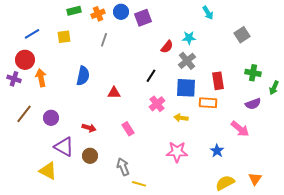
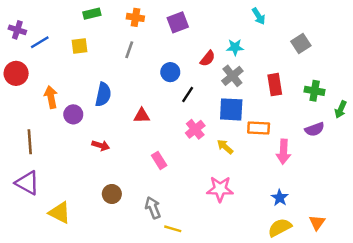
blue circle: (121, 12) -> (170, 72), moved
orange cross: (98, 14) -> (135, 17), moved, turned 32
red circle: (25, 60) -> (16, 73), moved
purple cross: (14, 79) -> (17, 30), moved
red rectangle: (218, 81) -> (275, 85), moved
brown line: (24, 114) -> (30, 142), turned -42
purple circle: (51, 118) -> (73, 114), moved
yellow arrow: (181, 118) -> (225, 147), turned 32
red arrow: (89, 128) -> (101, 145), moved
pink arrow: (240, 129) -> (283, 152), moved, turned 54
purple triangle: (64, 147) -> (27, 183), moved
blue star: (217, 151) -> (280, 198), moved

